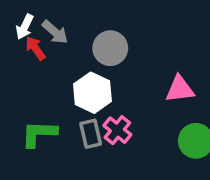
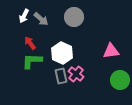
red arrow: (35, 48) -> (30, 43), moved
gray circle: (110, 48) -> (74, 17), moved
green L-shape: (39, 134) -> (32, 61), moved

